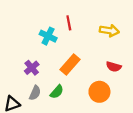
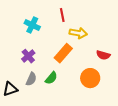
yellow arrow: (109, 31) -> (78, 33), moved
cyan cross: (48, 36) -> (32, 25), moved

